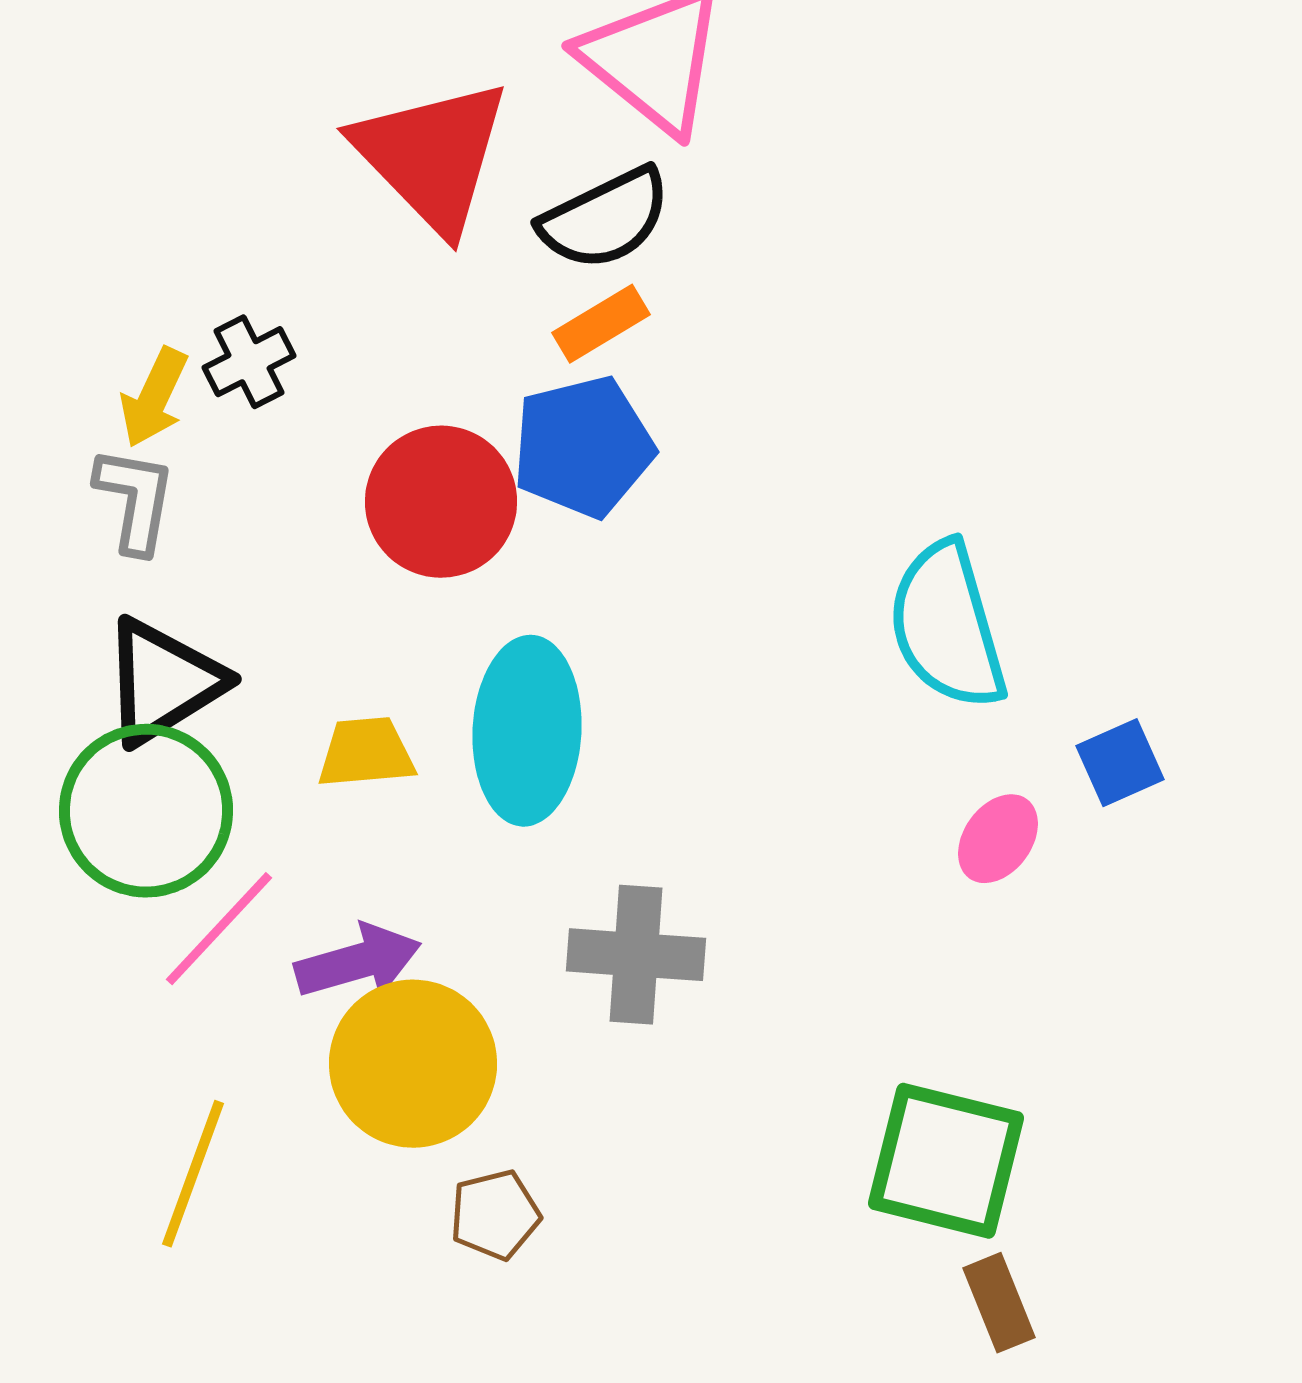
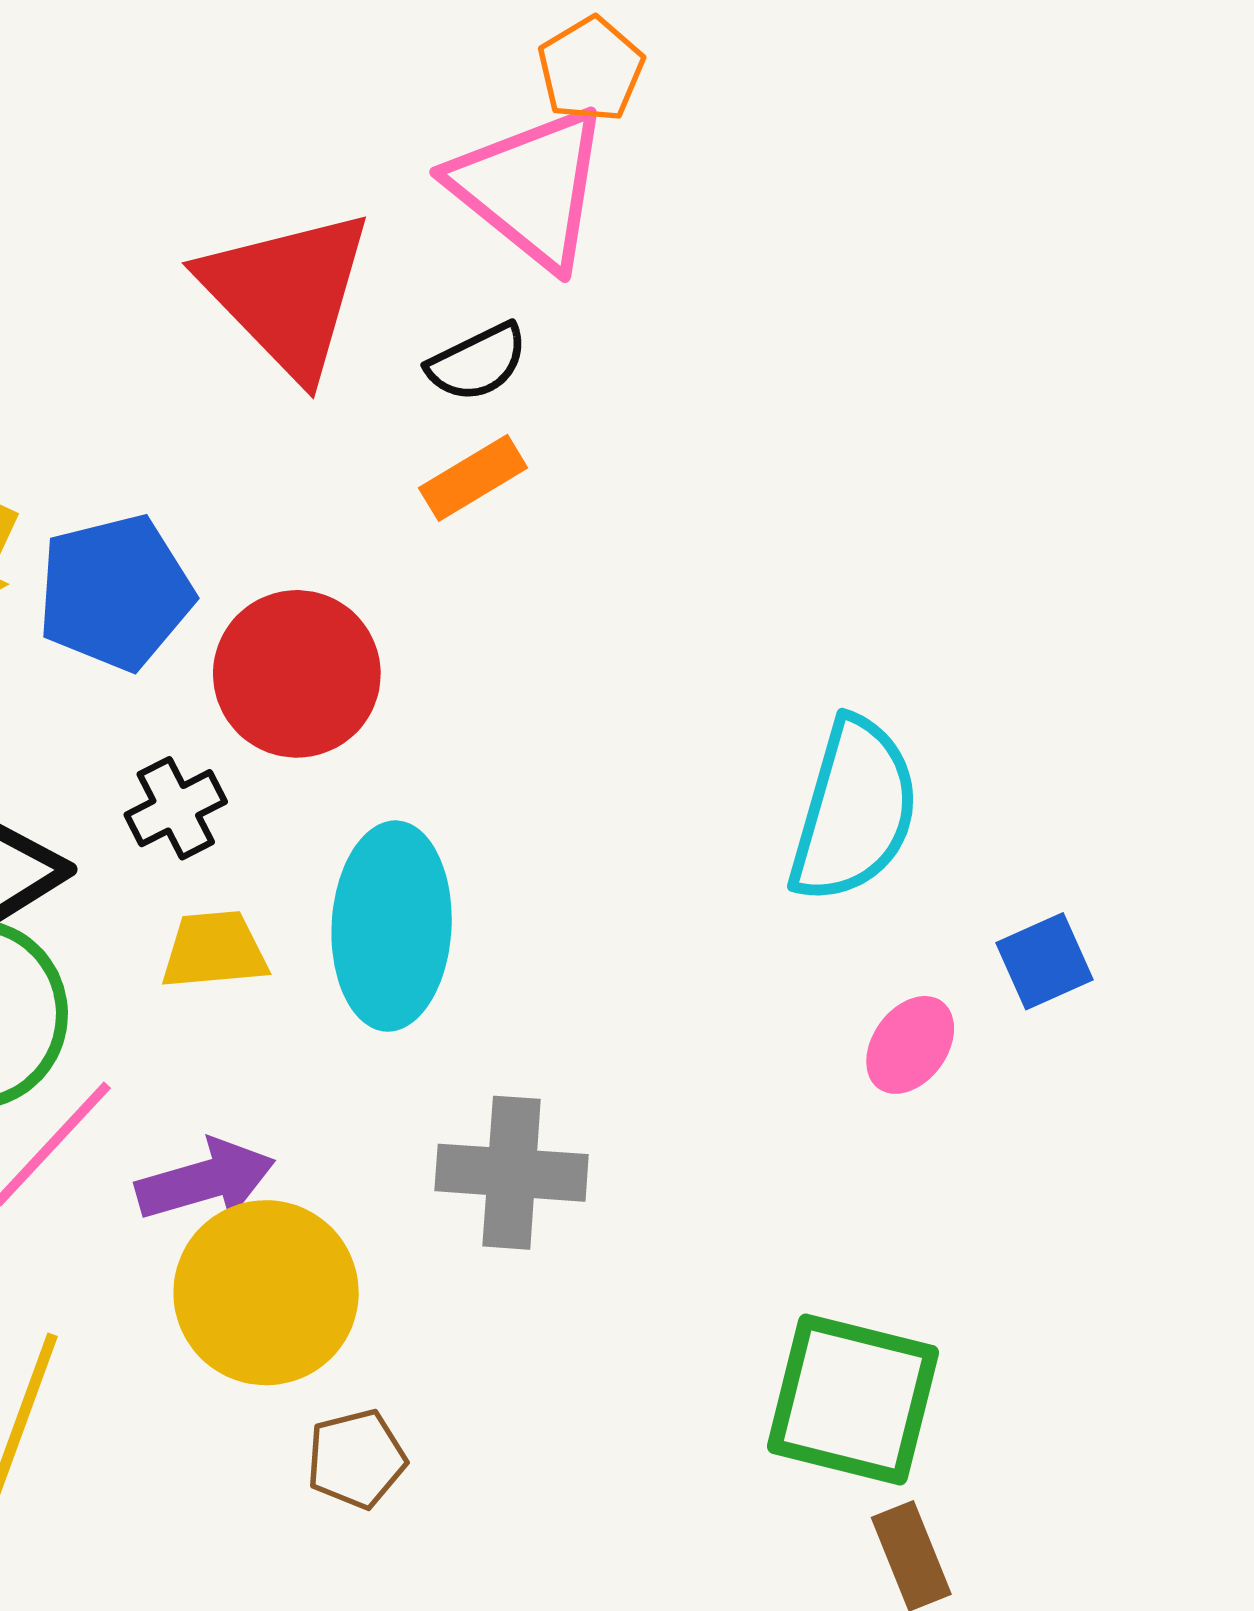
black semicircle: (605, 219) -> (477, 362), size x0.7
black cross: (249, 362) -> (176, 808), moved
blue pentagon: (583, 447) -> (115, 592), moved
cyan semicircle: (947, 626) -> (854, 810), turned -148

